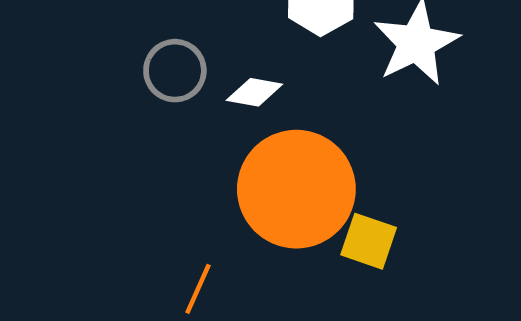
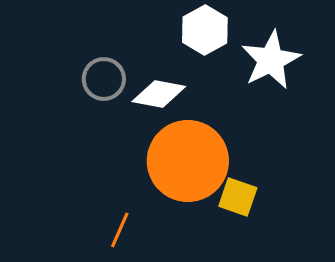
white diamond: (254, 92) -> (159, 94), size x1.4

